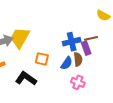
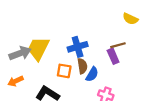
blue cross: (72, 42) -> (78, 47), moved
brown semicircle: (78, 59) -> (82, 66), moved

